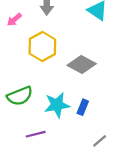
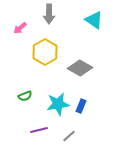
green semicircle: (20, 96) -> (25, 96), size x0.6
gray line: (100, 141) -> (69, 136), moved

